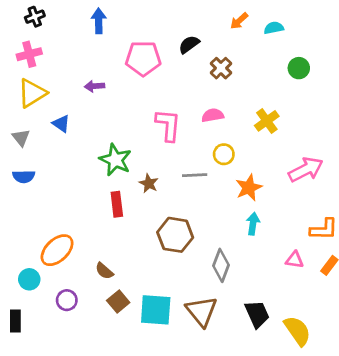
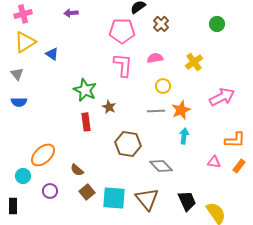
pink pentagon: (143, 58) -> (122, 31), moved
purple arrow: (95, 86) -> (71, 13), moved
blue triangle: (61, 124) -> (52, 54), moved
gray line: (195, 175) -> (156, 111), moved
gray diamond: (221, 265) -> (161, 166), turned -65

